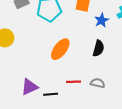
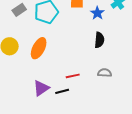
orange ellipse: (60, 49) -> (39, 48), moved
red line: (74, 82) -> (73, 76), moved

